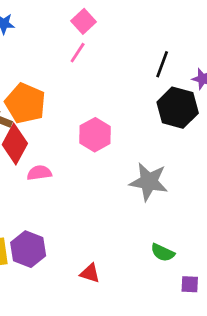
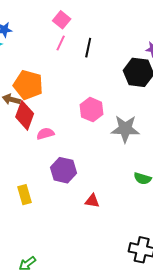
black line: (162, 64) -> (88, 48), moved
pink hexagon: (95, 135) -> (91, 110), moved
purple hexagon: (28, 249) -> (64, 170), moved

